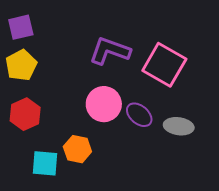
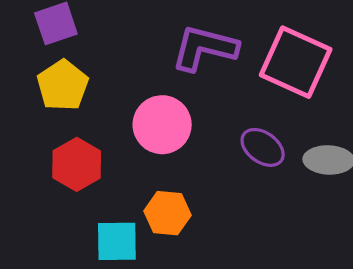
pink circle: (104, 104) -> (162, 125), moved

